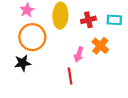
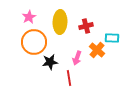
cyan rectangle: (114, 20) -> (112, 38), moved
black star: (23, 63) -> (50, 62), moved

